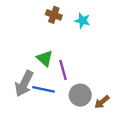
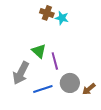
cyan star: (82, 21) -> (62, 18), moved
blue line: (44, 89) -> (43, 89), moved, turned -30

